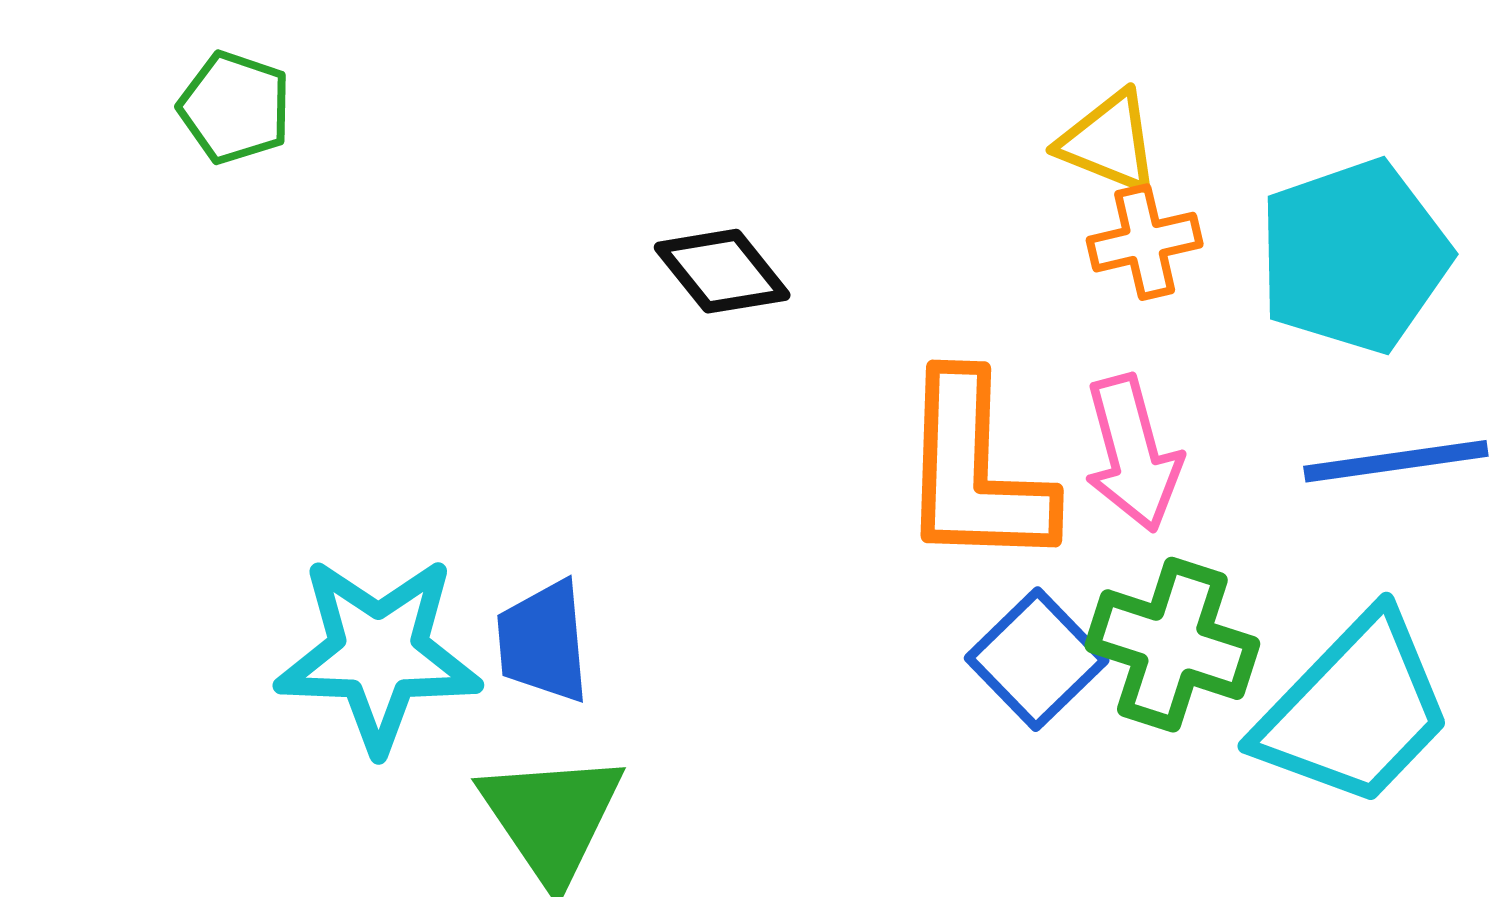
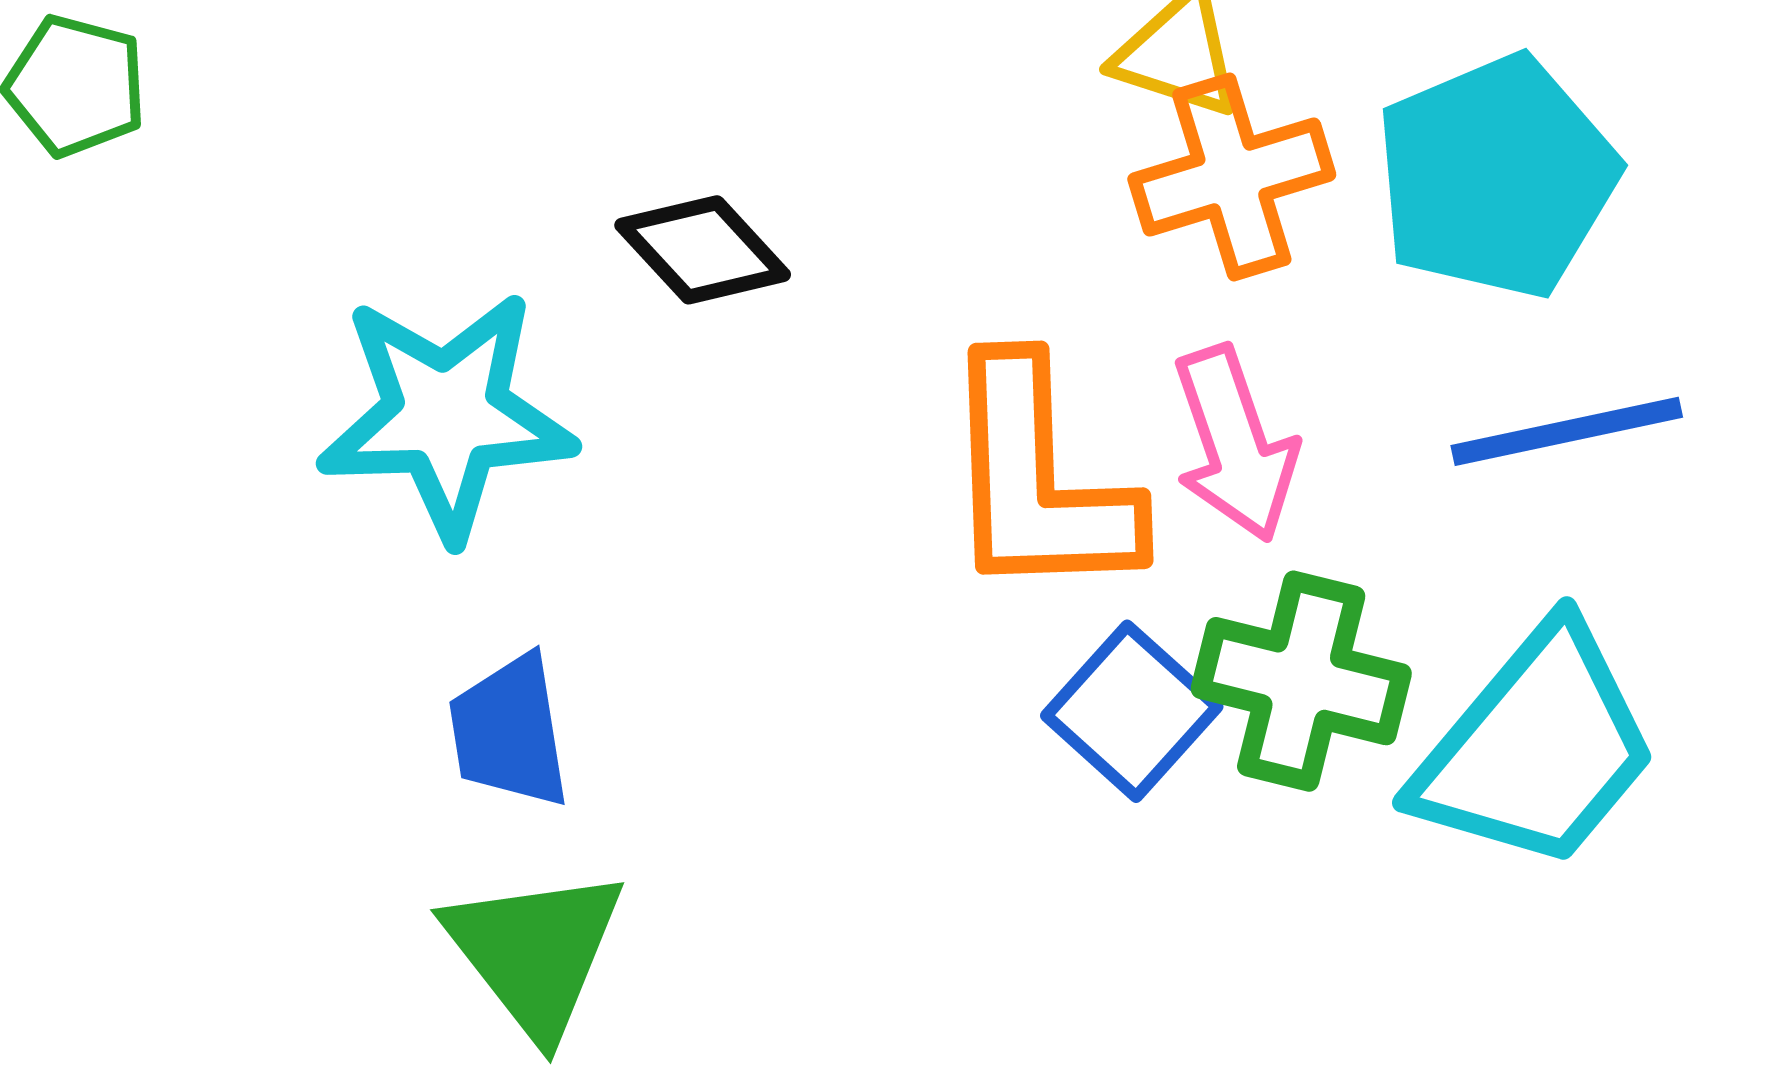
orange cross: (1145, 242) -> (1232, 177), size x1.4
cyan star: (378, 654) -> (446, 415), moved

